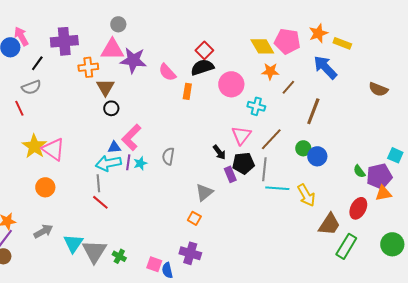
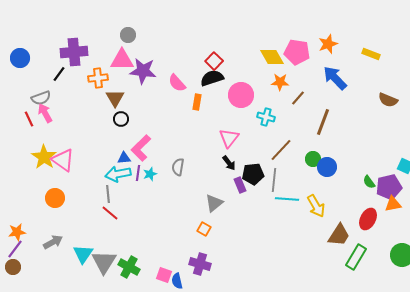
pink arrow: (21, 36) -> (45, 113), moved
yellow rectangle: (342, 43) -> (371, 54), moved
black line: (37, 63) -> (59, 74), moved
pink triangle: (241, 135) -> (229, 138), moved
green cross: (119, 256) -> (129, 267), size x1.5

